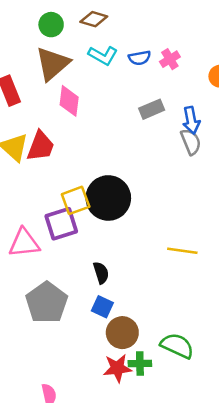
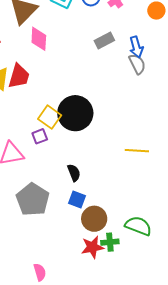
yellow square: (76, 200) -> (50, 117), turned -30
purple square: (61, 224) -> (40, 136), size x0.6

